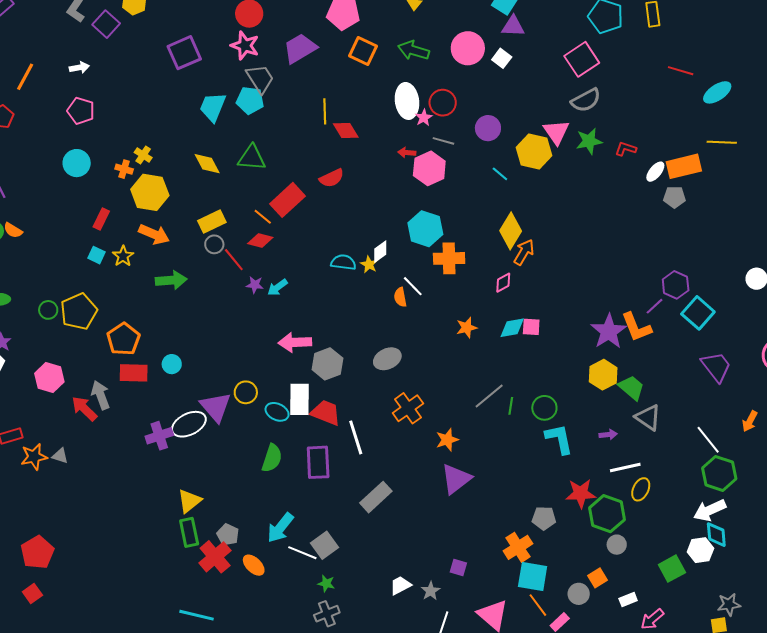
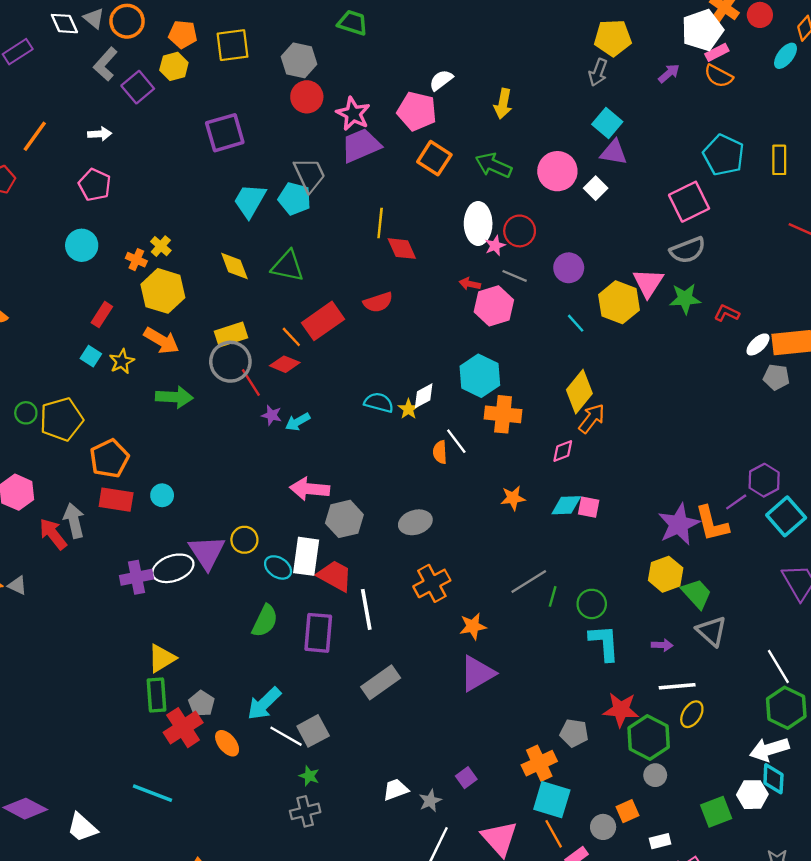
pink star: (245, 46) -> (353, 114), moved
gray circle: (214, 244) -> (230, 362), size x1.8
purple square: (458, 568) -> (466, 778), turned 30

